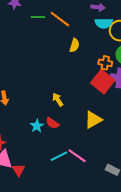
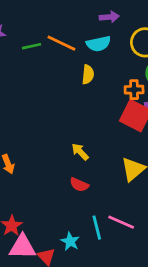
cyan semicircle: (104, 23) -> (99, 44), moved
cyan star: (37, 126) -> (70, 241), moved
cyan line: (59, 156) -> (97, 228), turned -66

